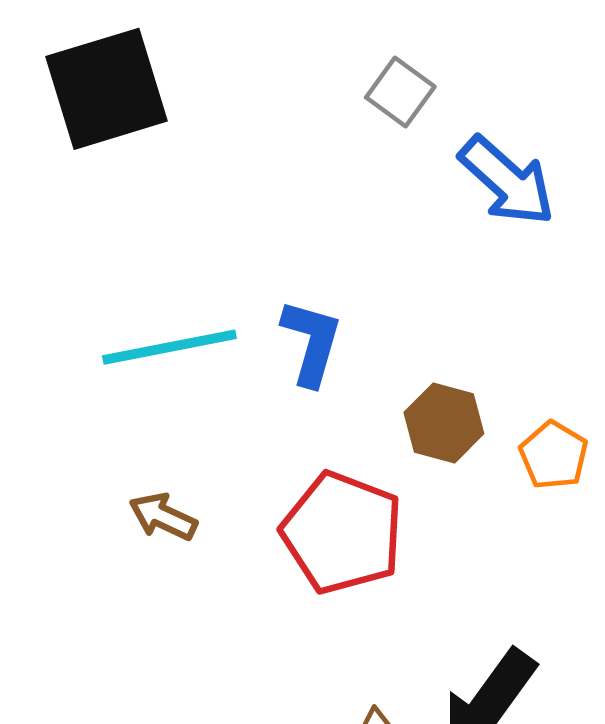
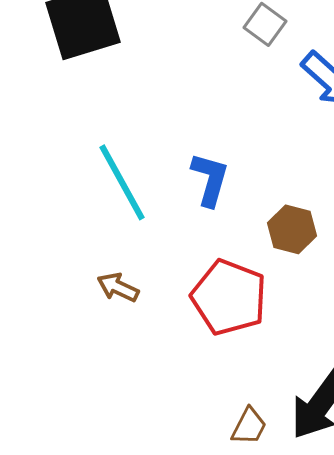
cyan line: (169, 347) -> (122, 182), turned 72

